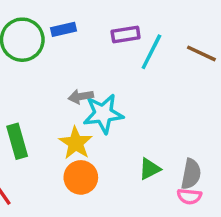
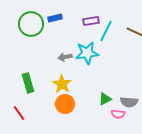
cyan star: (103, 114) -> (87, 53), moved
gray semicircle: (191, 174) -> (129, 102), turned 84
pink semicircle: (189, 196) -> (118, 114), moved

